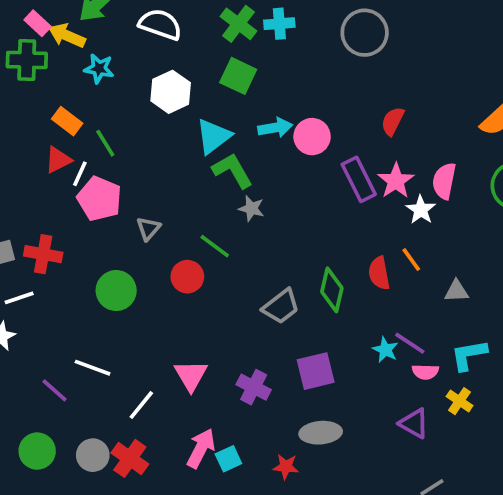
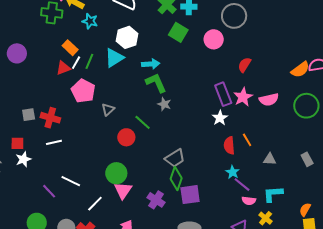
green square: (238, 76) -> (178, 32), moved
cyan arrow: (275, 128) -> (151, 64), moved
cyan triangle: (213, 136) -> (114, 58), moved
pink circle: (312, 137) -> (214, 39), moved
green line: (105, 143) -> (89, 61), turned 49
white line: (80, 174) -> (76, 63), moved
pink semicircle: (444, 181) -> (269, 100), turned -120
white star: (421, 210) -> (220, 118), moved
green diamond: (332, 290) -> (176, 179), moved
green circle: (116, 291) -> (116, 173), moved
white line: (19, 298) -> (54, 142), moved
cyan star: (385, 350) -> (233, 172), moved

